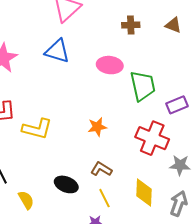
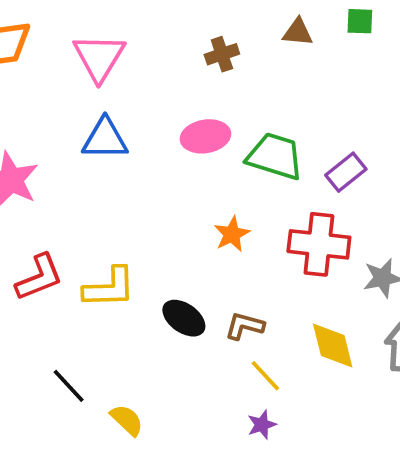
green trapezoid: (143, 86) -> (275, 156), turned -44
orange star: (97, 127) -> (232, 234), moved
black ellipse: (66, 184) -> (184, 318), moved, turned 30

